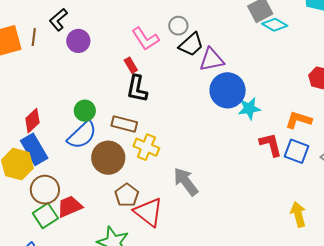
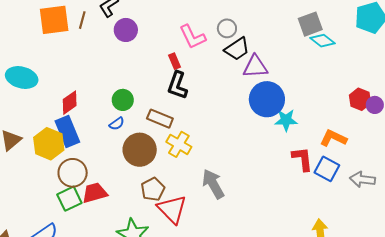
blue semicircle: (82, 135) -> (117, 124), size x0.5

